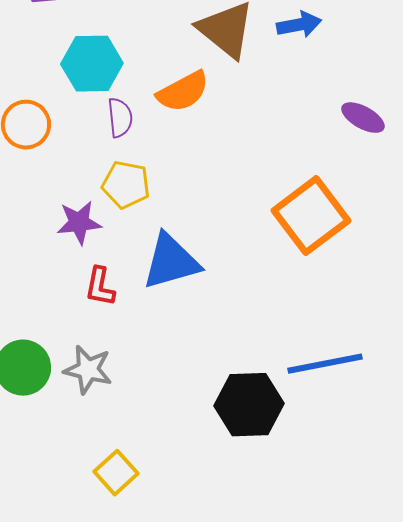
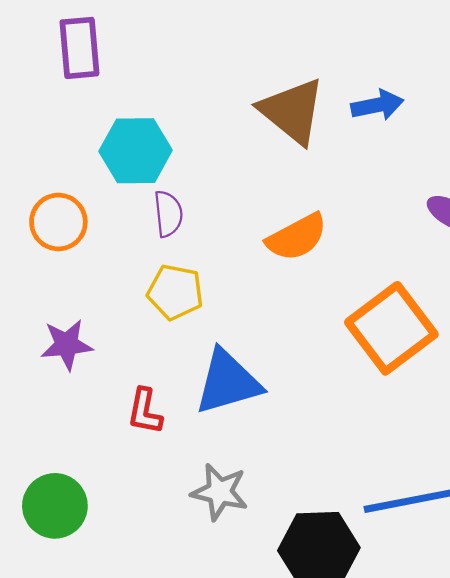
orange semicircle: (183, 92) -> (297, 237), moved
purple star: (79, 223) -> (67, 345), moved
gray star: (88, 370) -> (220, 492), moved

